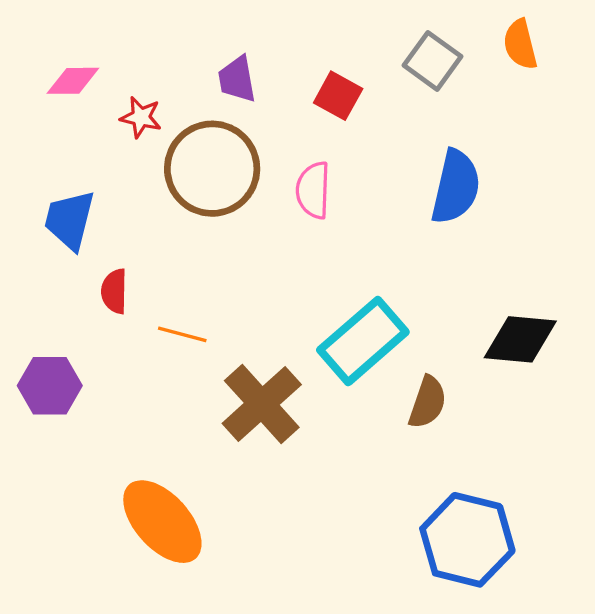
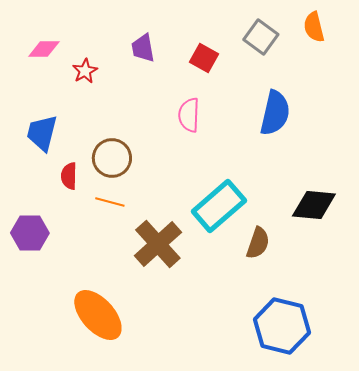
red star: (141, 117) -> (85, 71), turned 30
brown circle: (212, 169) -> (112, 158), moved, size x0.7

